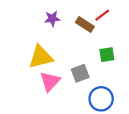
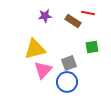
red line: (102, 15) -> (88, 13), turned 48
blue circle: (101, 99) -> (67, 82), moved

